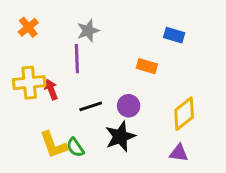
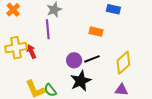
black line: (91, 106) -> (92, 59), moved
purple circle: (129, 106) -> (74, 60), moved

